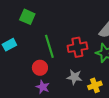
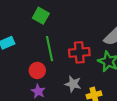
green square: (27, 17) -> (41, 16), moved

